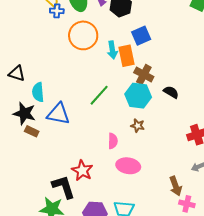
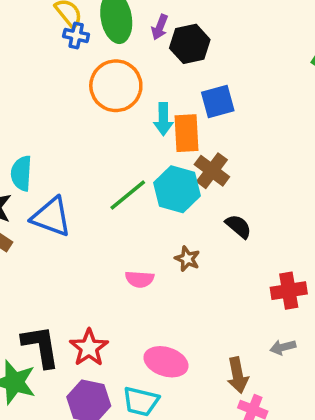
black semicircle: (171, 92) -> (238, 226), moved
cyan hexagon: (138, 96) -> (177, 189), moved
pink semicircle: (113, 141) -> (140, 279), turned 84
pink ellipse: (128, 166) -> (166, 362), moved
red star: (82, 170) -> (89, 348), moved

